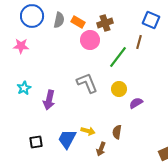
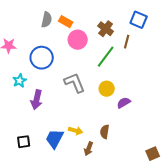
blue circle: (32, 16) -> (42, 58), moved
brown cross: (105, 23) -> (106, 29), moved, turned -35
cyan star: (24, 88) -> (20, 81), moved

